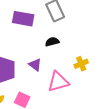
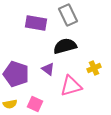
black semicircle: (52, 42) -> (65, 46), size x1.6

